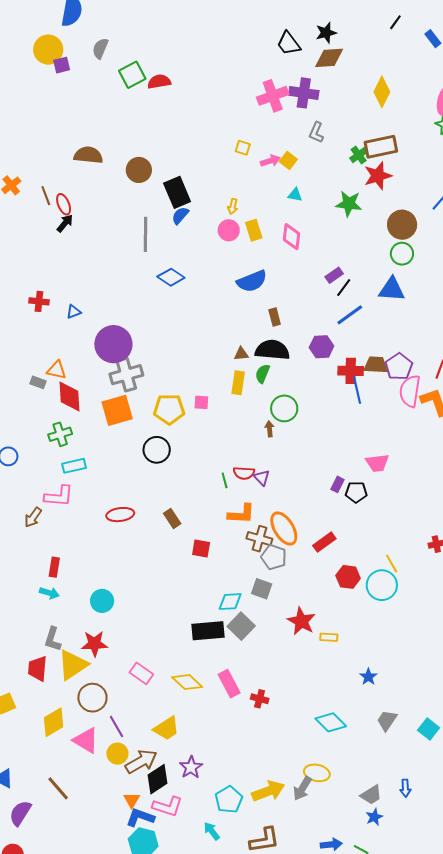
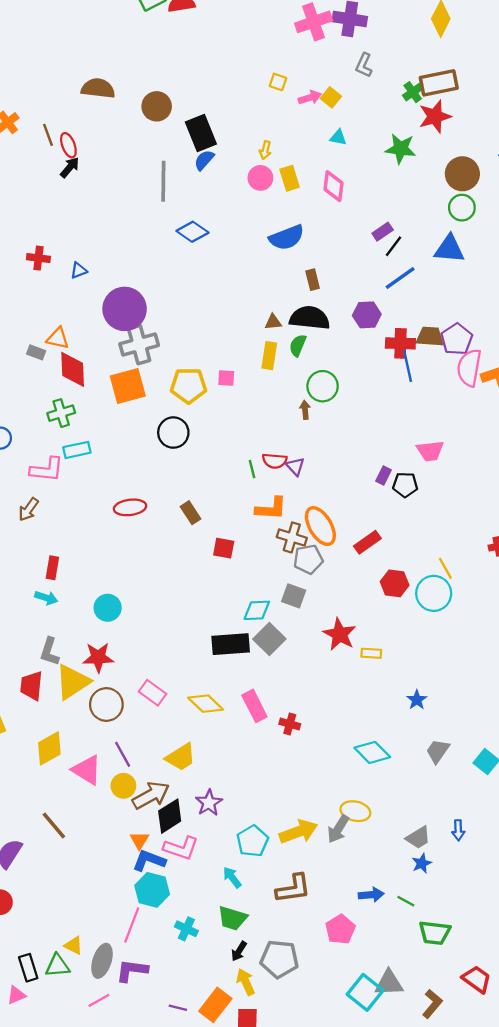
pink L-shape: (59, 496) -> (47, 470), moved
gray pentagon: (274, 557) -> (308, 559), turned -30
brown circle: (92, 698) -> (106, 704), moved

